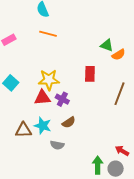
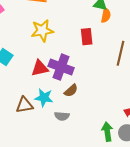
orange semicircle: (119, 55) -> (106, 15), moved, turned -40
yellow star: (49, 80) -> (42, 31), moved
purple cross: (62, 99) -> (61, 67), size x1.6

